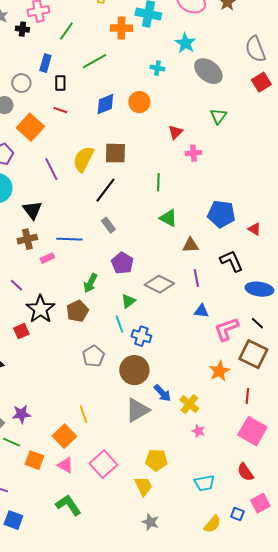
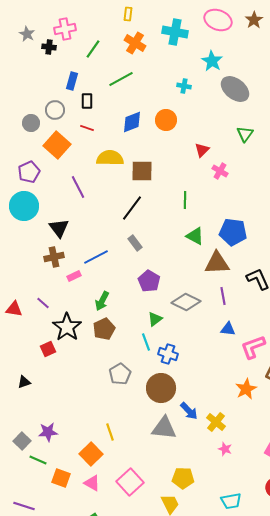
orange cross: (121, 28) -> (135, 43), moved, turned 30
gray circle: (21, 83) -> (55, 110), moved
pink cross: (193, 153) -> (220, 171), turned 35
yellow semicircle: (83, 159) -> (110, 158), moved, turned 64
blue pentagon: (221, 214) -> (233, 232), moved
blue line: (69, 239) -> (96, 257), turned -30
brown triangle: (190, 245) -> (217, 263), size x1.5
green arrow: (90, 283) -> (102, 301), moved
gray triangle: (137, 410) -> (164, 428), turned 36

